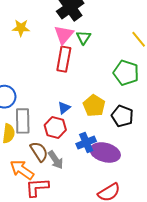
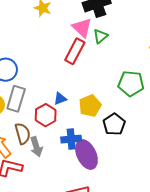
pink triangle: (64, 35) -> (82, 28), turned -45
green pentagon: (126, 73) -> (131, 84), turned -30
purple ellipse: (105, 152) -> (87, 154), turned 32

